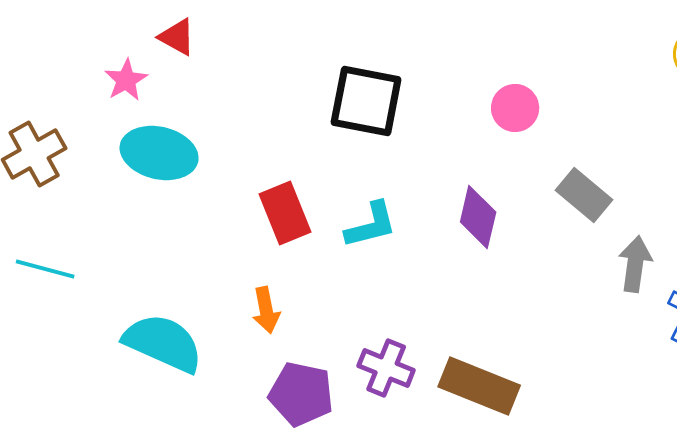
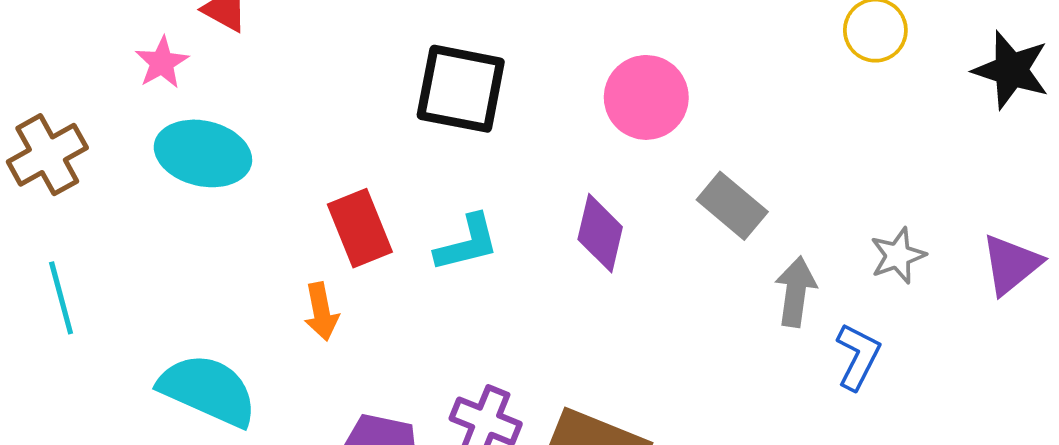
pink circle: (515, 108) -> (646, 97), size x1.4
cyan line: (45, 269) -> (61, 298), turned 60
orange arrow: (266, 310) -> (321, 312), moved

